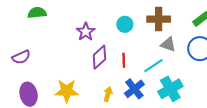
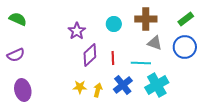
green semicircle: (37, 13) -> (18, 19), moved, turned 30
cyan line: (153, 66) -> (141, 63), turned 36
yellow star: (67, 91) -> (80, 87), moved, size x0.6

